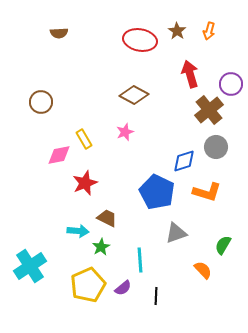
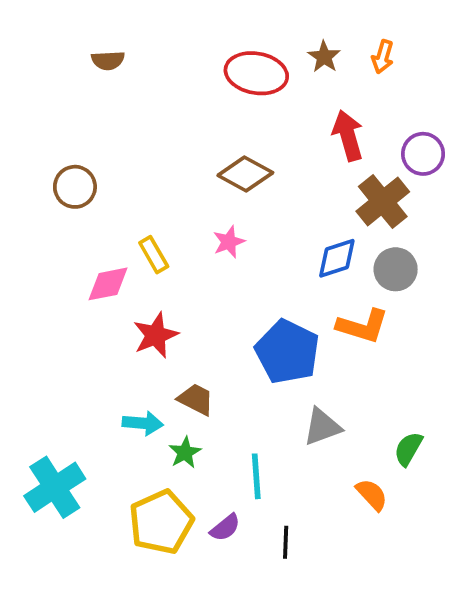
blue diamond: (184, 161) -> (337, 258), moved
orange L-shape: (207, 192) -> (363, 326), moved

